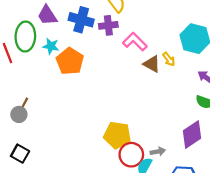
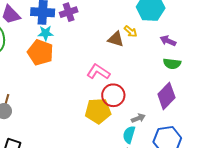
pink L-shape: (135, 42) -> (98, 72), moved
cyan star: (51, 46) -> (46, 33), moved
red circle: (131, 155) -> (113, 95), moved

